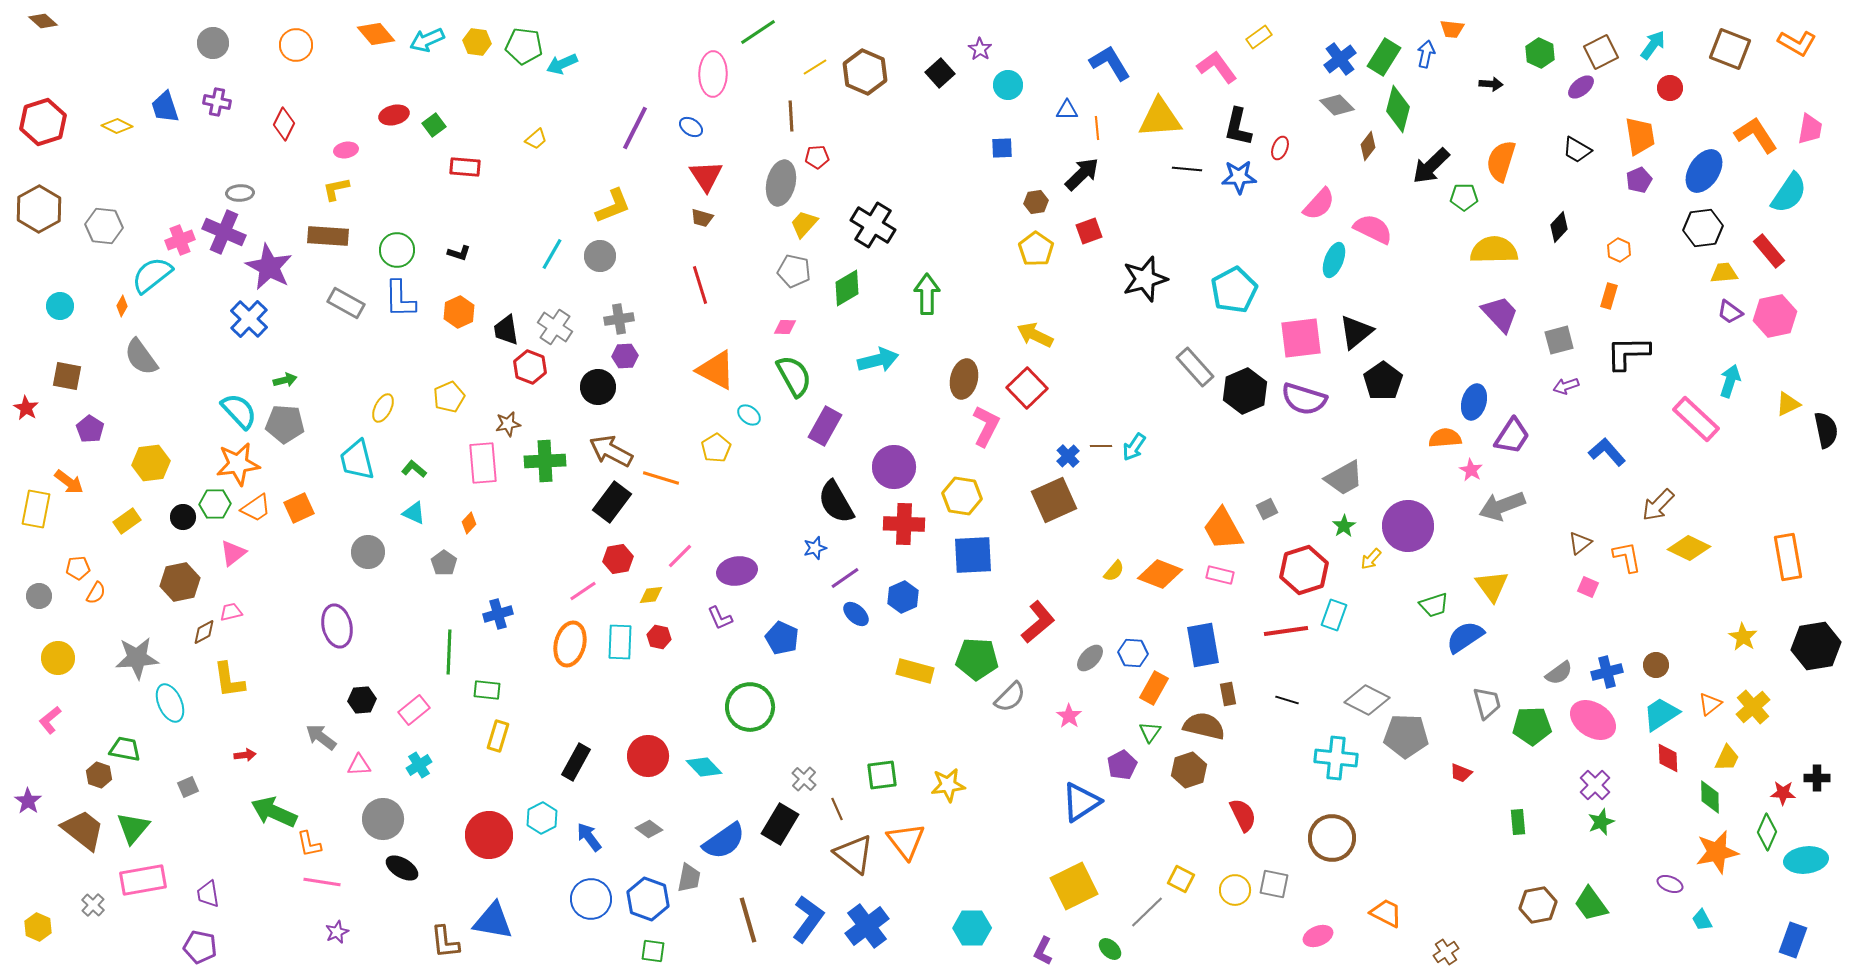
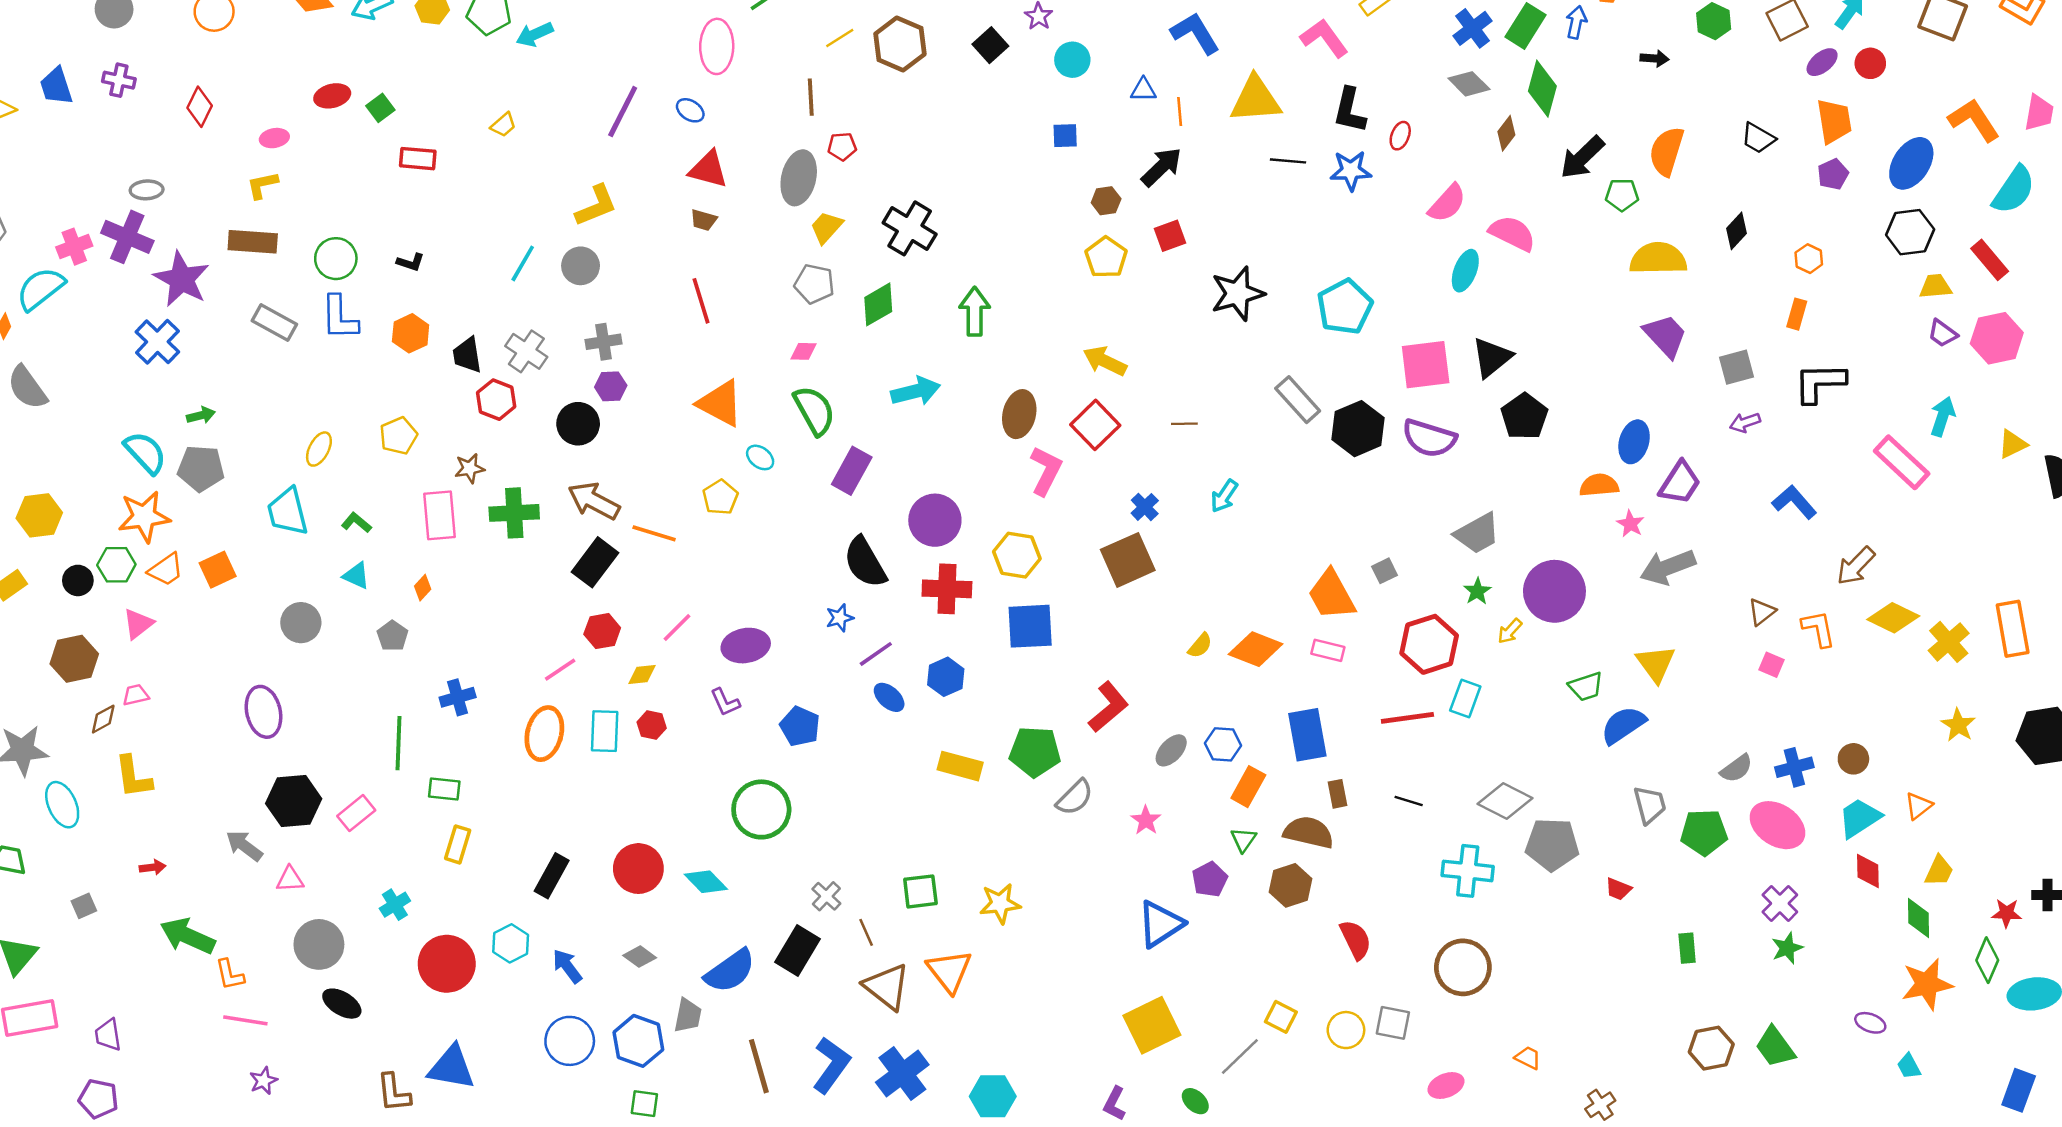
purple ellipse: (1581, 87) -> (1822, 62), moved
red triangle: (706, 176) -> (708, 169), turned -42
brown line: (1101, 446) -> (1184, 424), moved
black hexagon: (362, 700) -> (294, 801), size x1.6
yellow cross: (1753, 707) -> (1949, 642), moved
cyan cross: (419, 765) -> (395, 905), moved
orange trapezoid: (1386, 913) -> (1528, 1058), size x0.7
cyan hexagon: (972, 928) -> (993, 1096), moved

